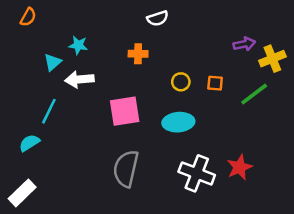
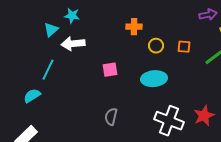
orange cross: (138, 54) -> (134, 27), moved
pink square: (125, 111) -> (110, 70), size x0.6
gray semicircle: (126, 169) -> (111, 117), size x0.6

